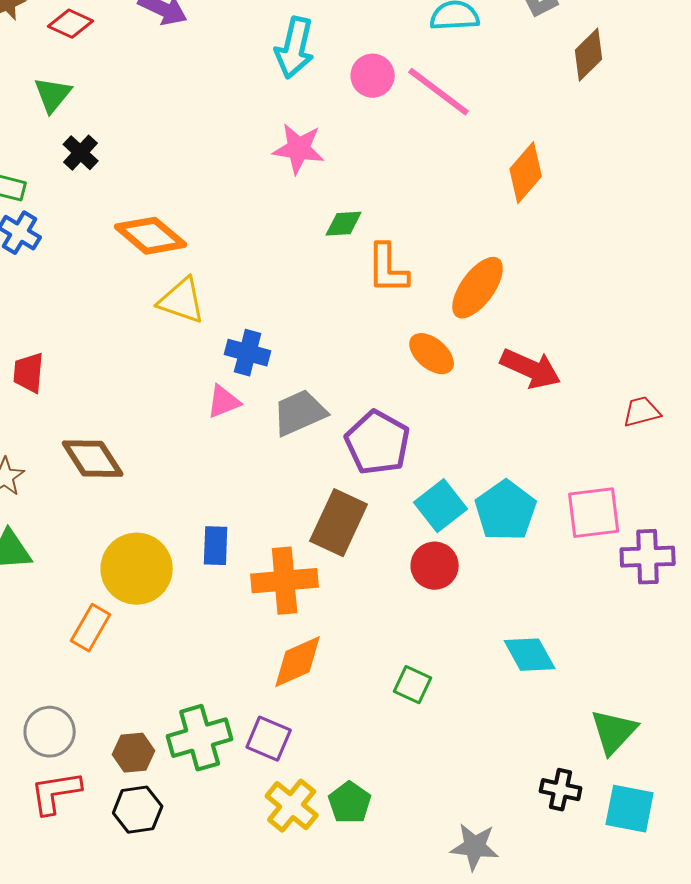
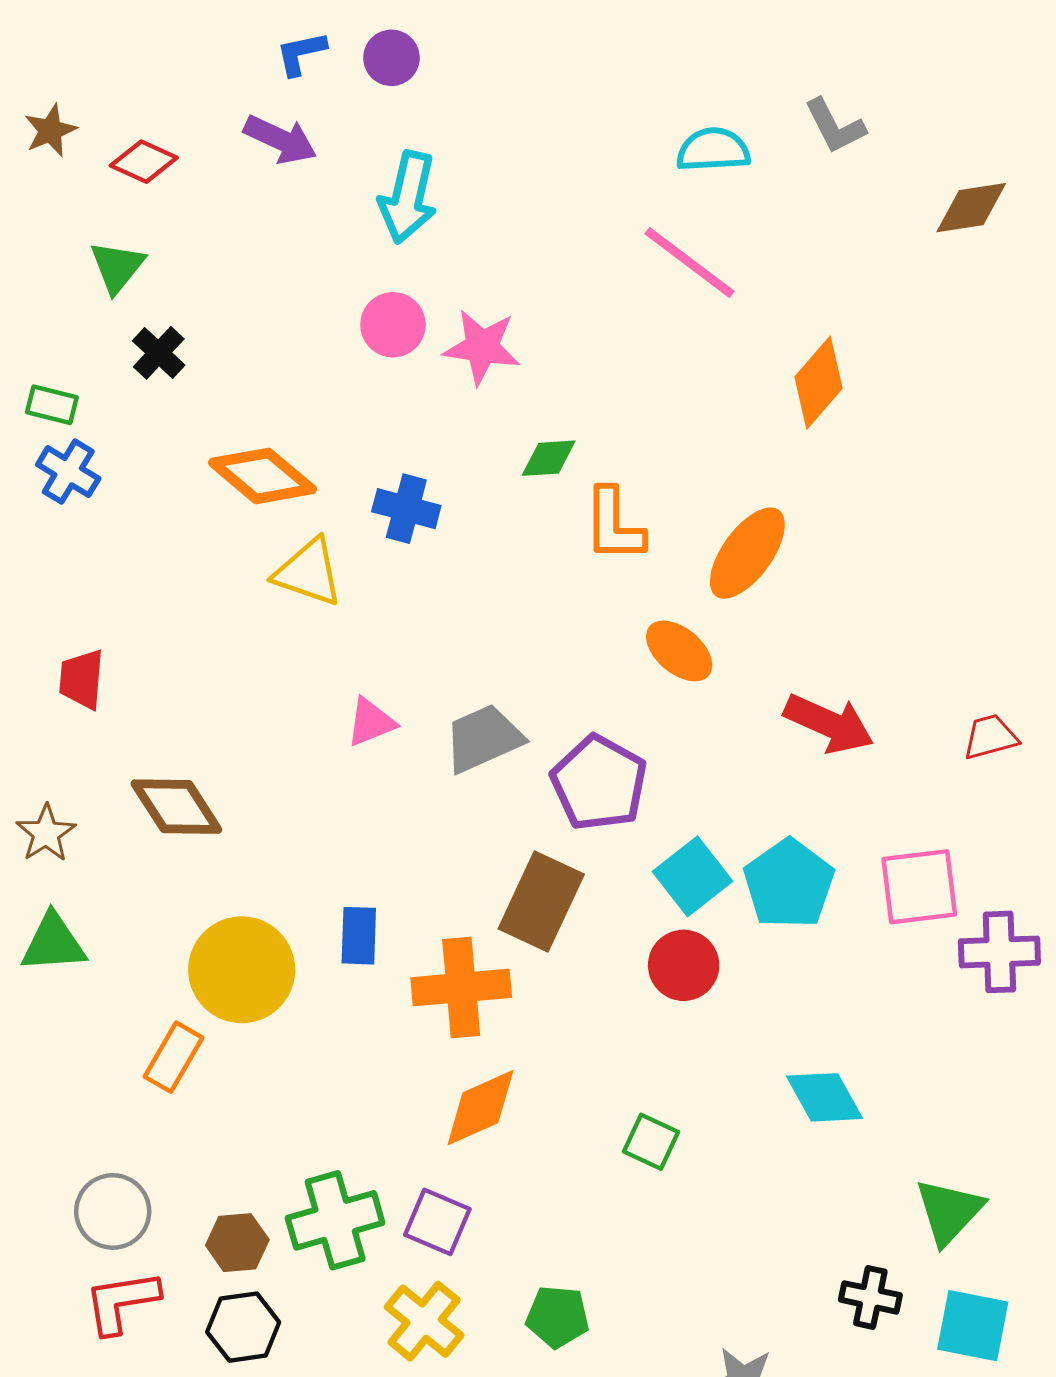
cyan arrow: (295, 48) -> (408, 197), moved
brown diamond: (589, 55) -> (971, 208), moved, turned 36
pink circle: (373, 76) -> (393, 325), moved
blue cross: (248, 353) -> (406, 509), moved
red arrow: (531, 369) -> (829, 724), moved
green pentagon: (350, 803) -> (558, 1317), turned -30
yellow cross: (292, 806) -> (424, 1321), moved

